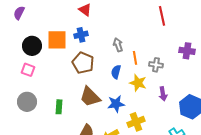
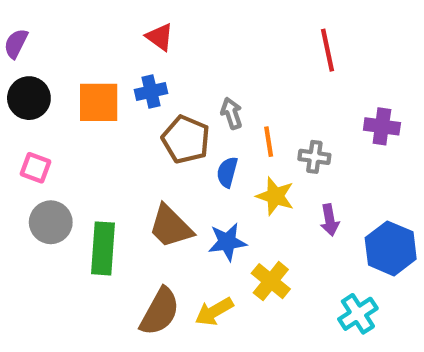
black circle: (32, 46) -> (29, 98), moved
brown pentagon: (83, 63) -> (186, 139), moved
gray circle: (27, 102) -> (51, 222), moved
green rectangle: (59, 107) -> (103, 248), size x1.6
yellow cross: (136, 122) -> (271, 281), turned -30

